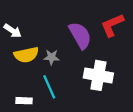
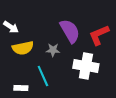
red L-shape: (112, 25) -> (99, 35), moved
gray star: (52, 57) -> (53, 50), moved

